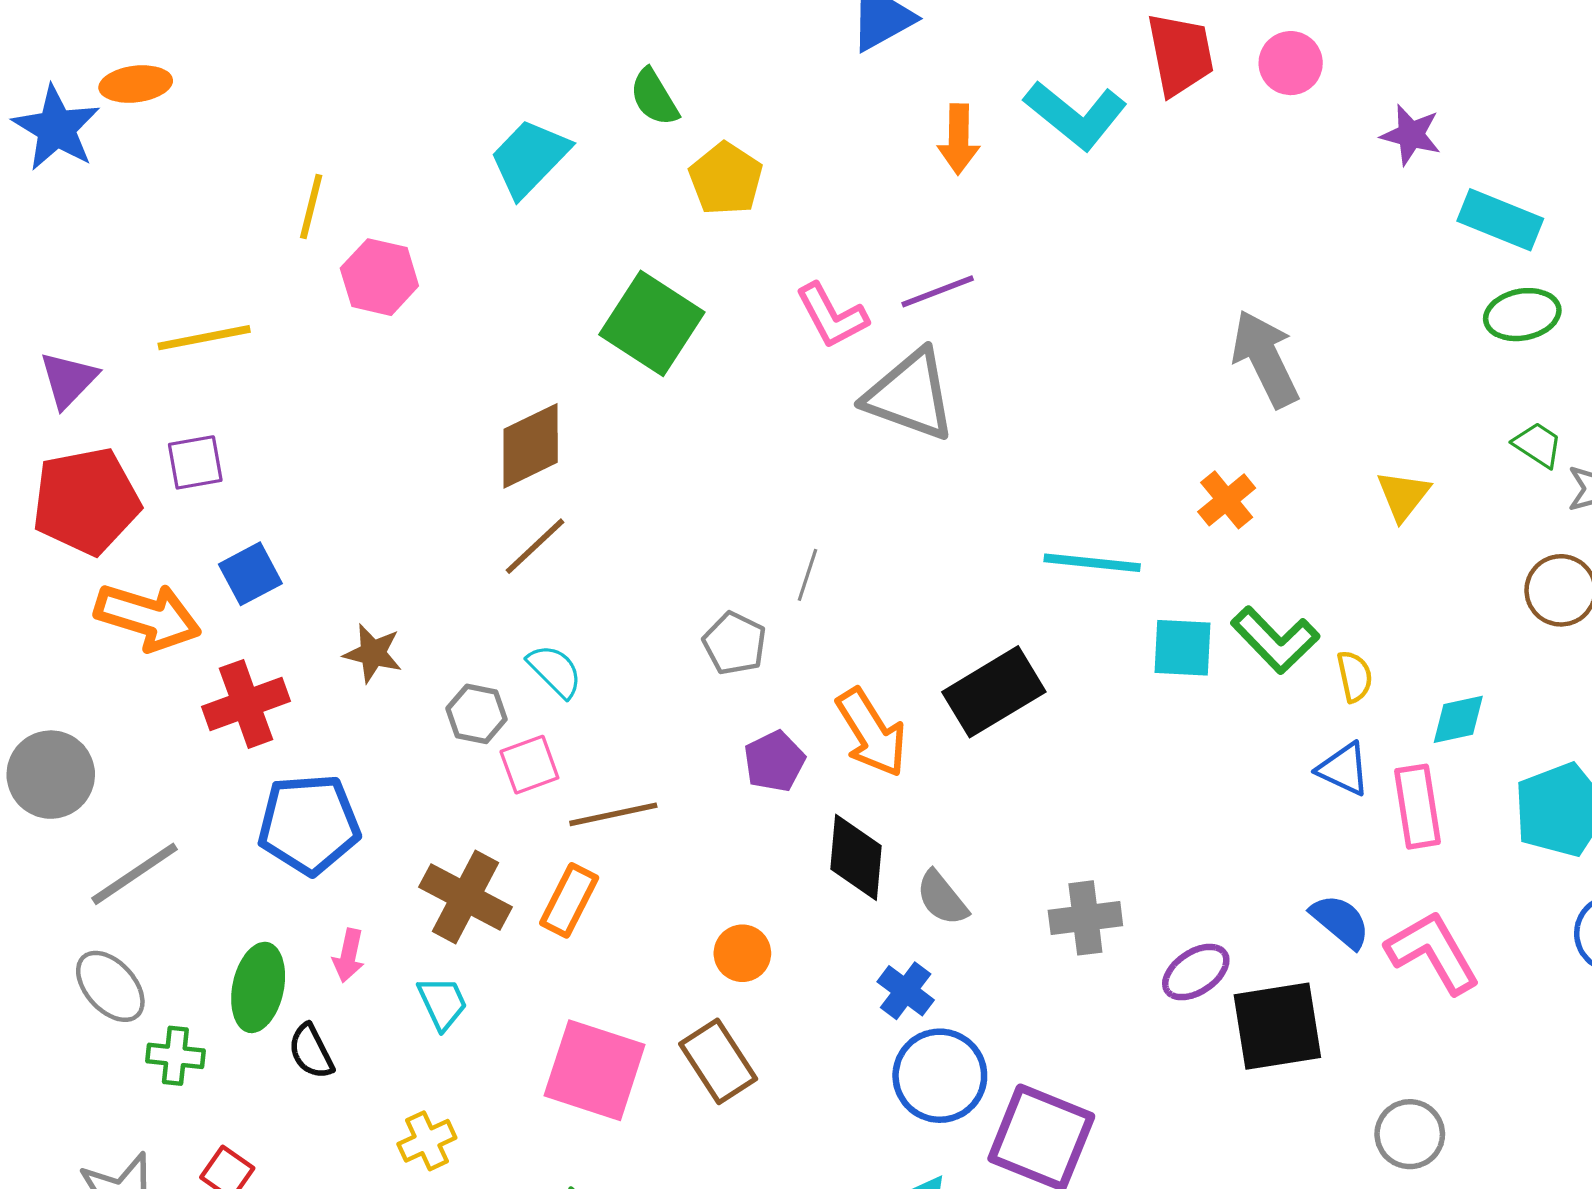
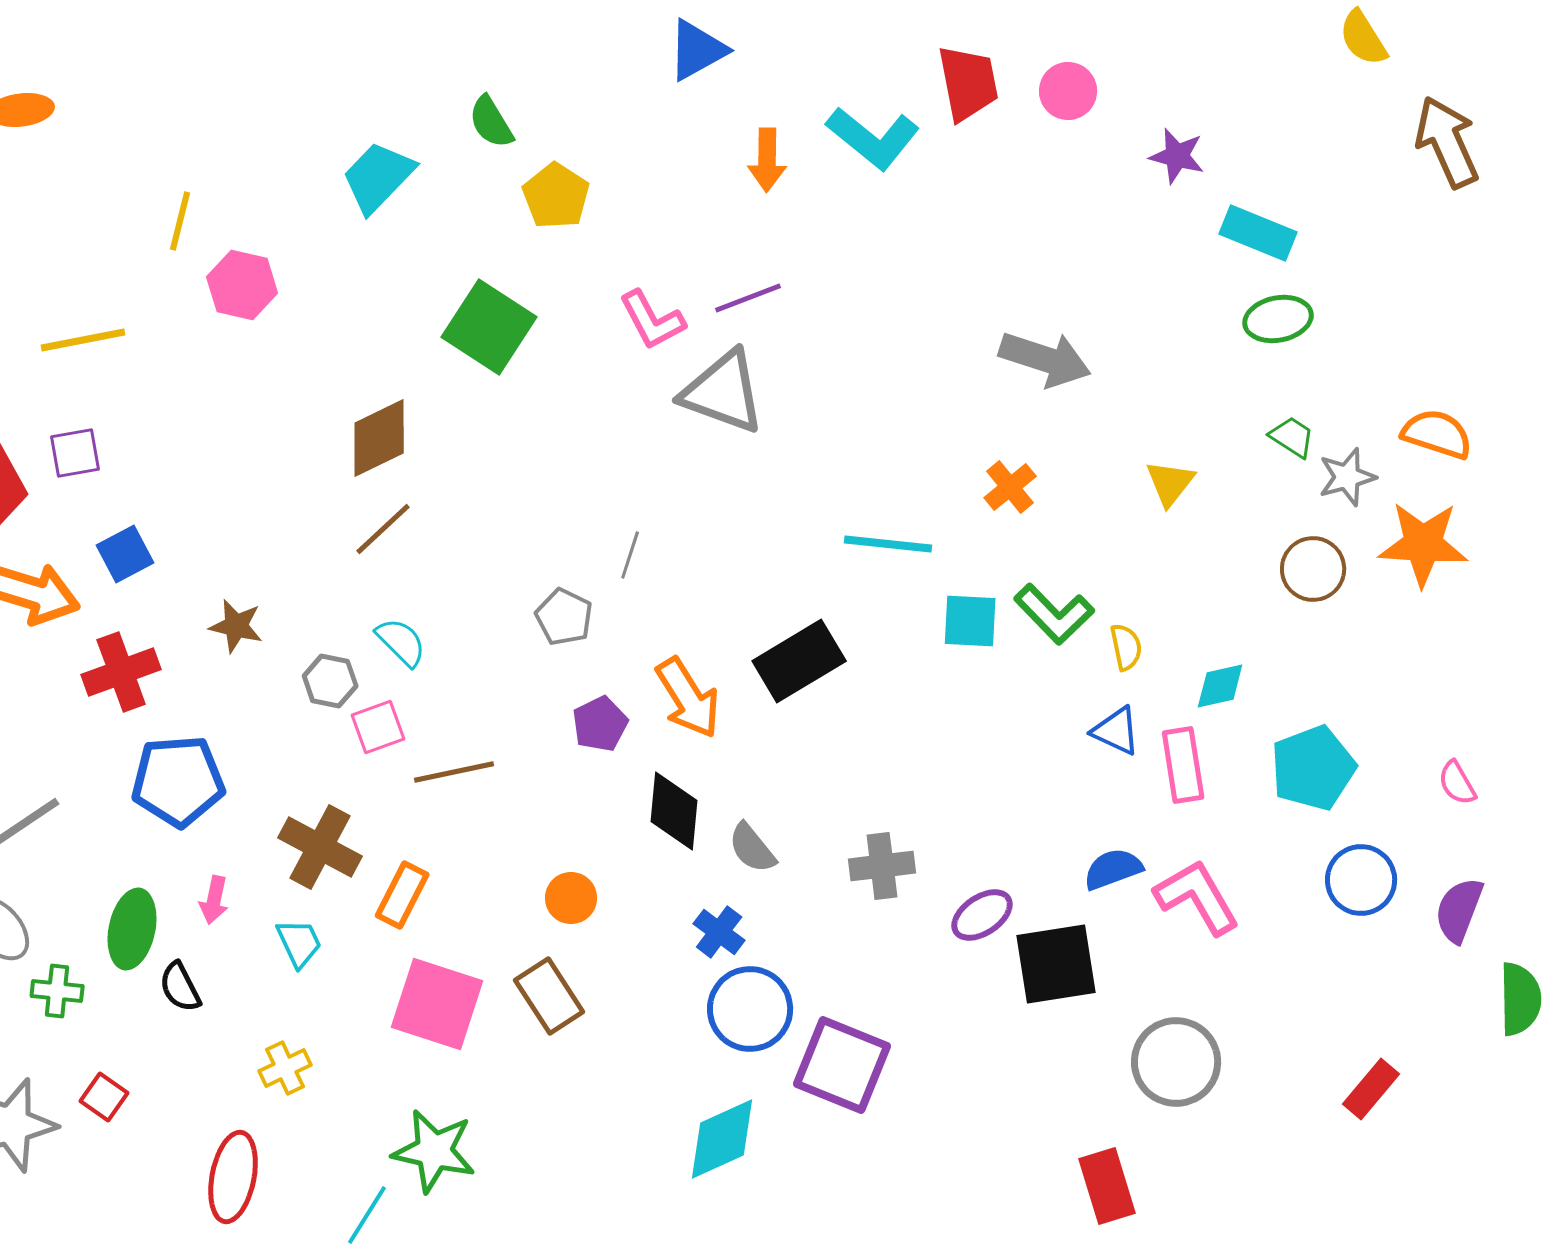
gray arrow: (1265, 359) -> (1045, 359), turned 134
orange rectangle: (569, 900) -> (402, 895), moved
blue semicircle: (1340, 921) -> (1113, 869), turned -60
gray circle: (1410, 1134) -> (1176, 1062), size x1.4

